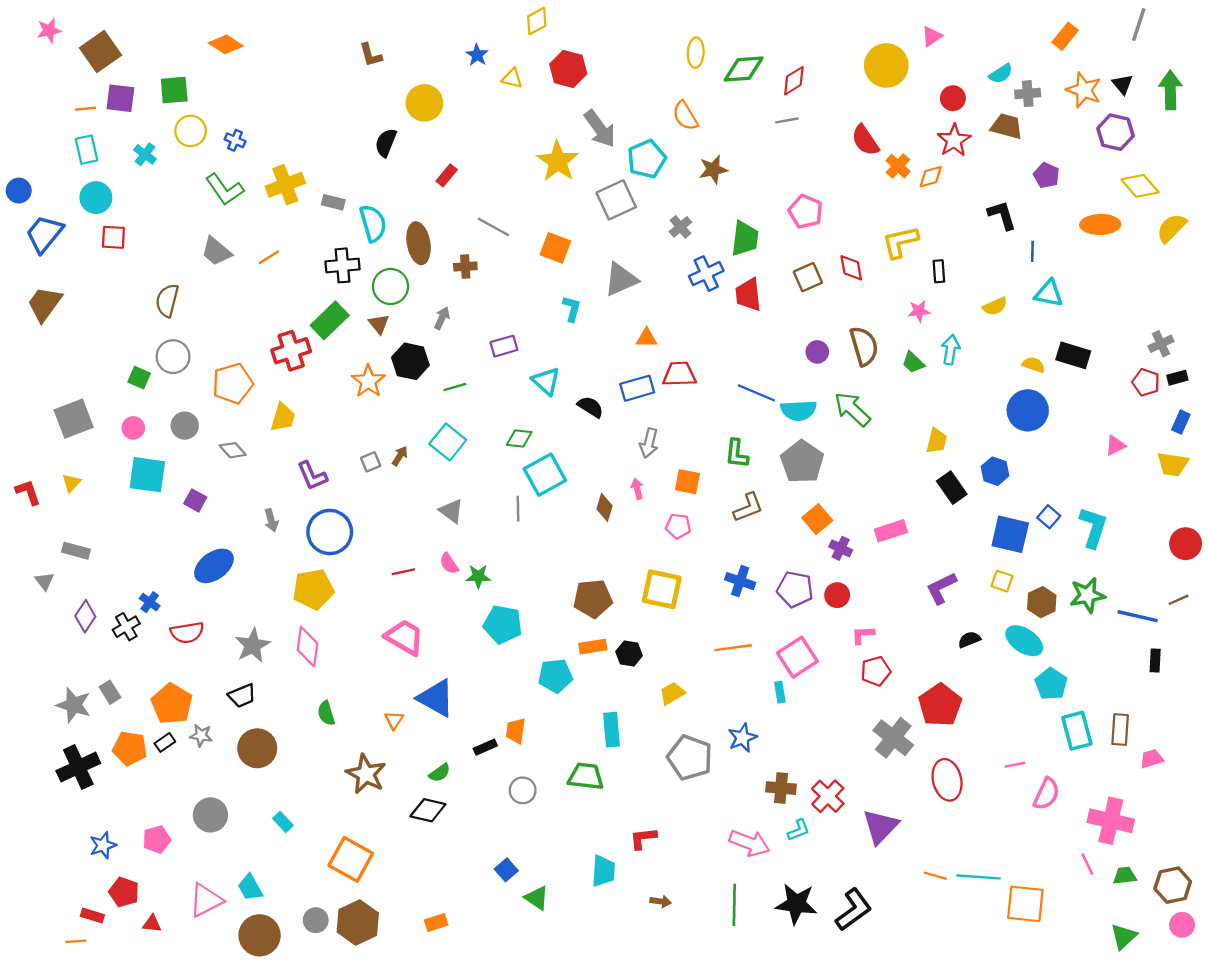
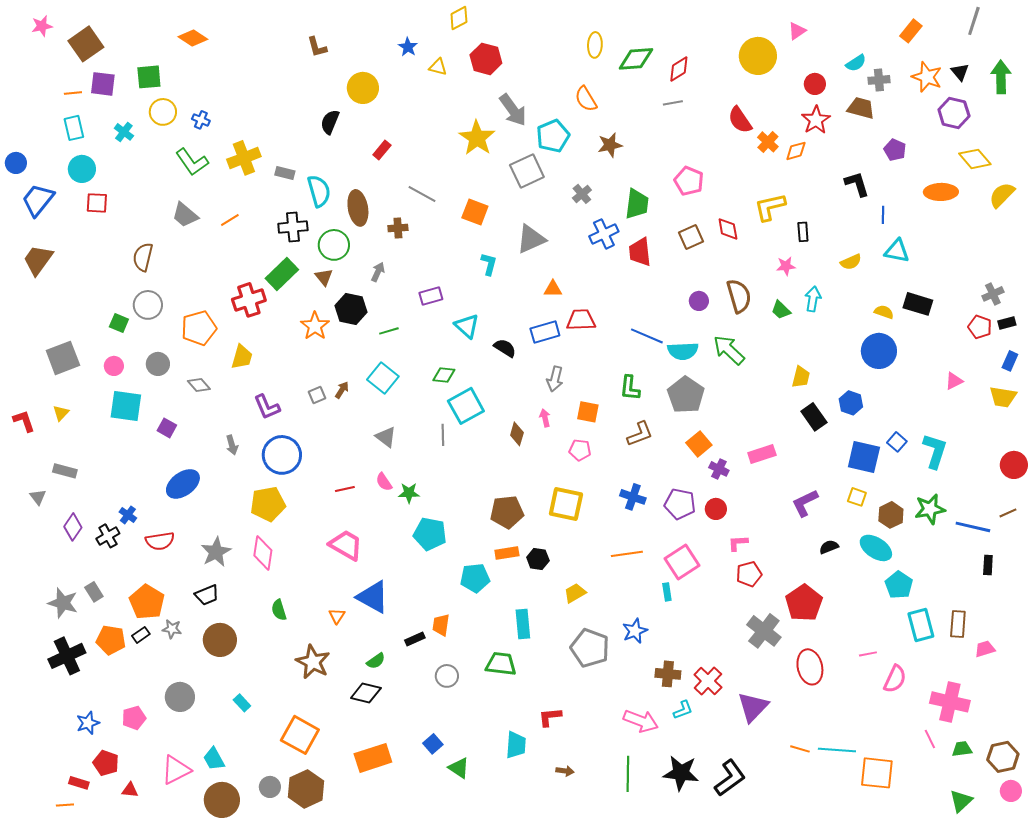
orange rectangle: (436, 922) -> (373, 758), moved, size x1.8

